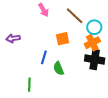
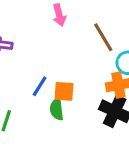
orange square: (63, 39) -> (64, 91), moved

